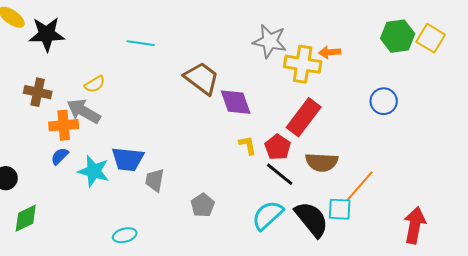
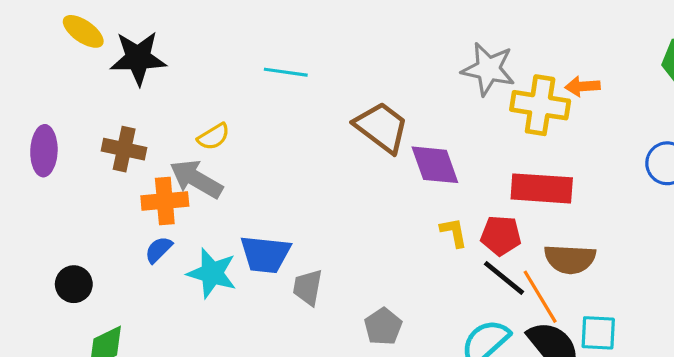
red rectangle: (304, 117) -> (542, 188), turned 57
red pentagon: (278, 147) -> (501, 236), turned -30
orange line: (360, 186) -> (540, 297), moved, turned -72

